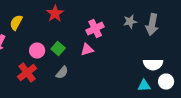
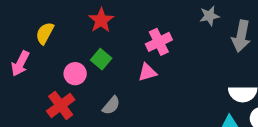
gray star: (130, 22) -> (209, 16), moved
green square: (58, 48) -> (101, 59), moved

